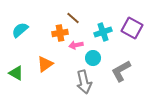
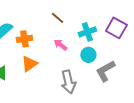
orange cross: (60, 33) -> (24, 39), moved
pink arrow: (76, 45) -> (60, 45), turned 48
cyan circle: (93, 58) -> (88, 55), moved

